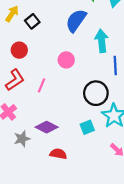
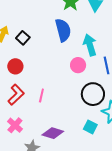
blue semicircle: (76, 20) -> (63, 30), turned 140
pink circle: (66, 60) -> (78, 65), moved
cyan square: (87, 127) -> (90, 127), turned -32

